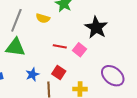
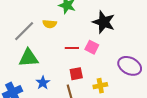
gray line: (16, 20) -> (24, 31), turned 35
red square: (59, 72) -> (76, 74), turned -32
blue star: (32, 74) -> (43, 83), moved

